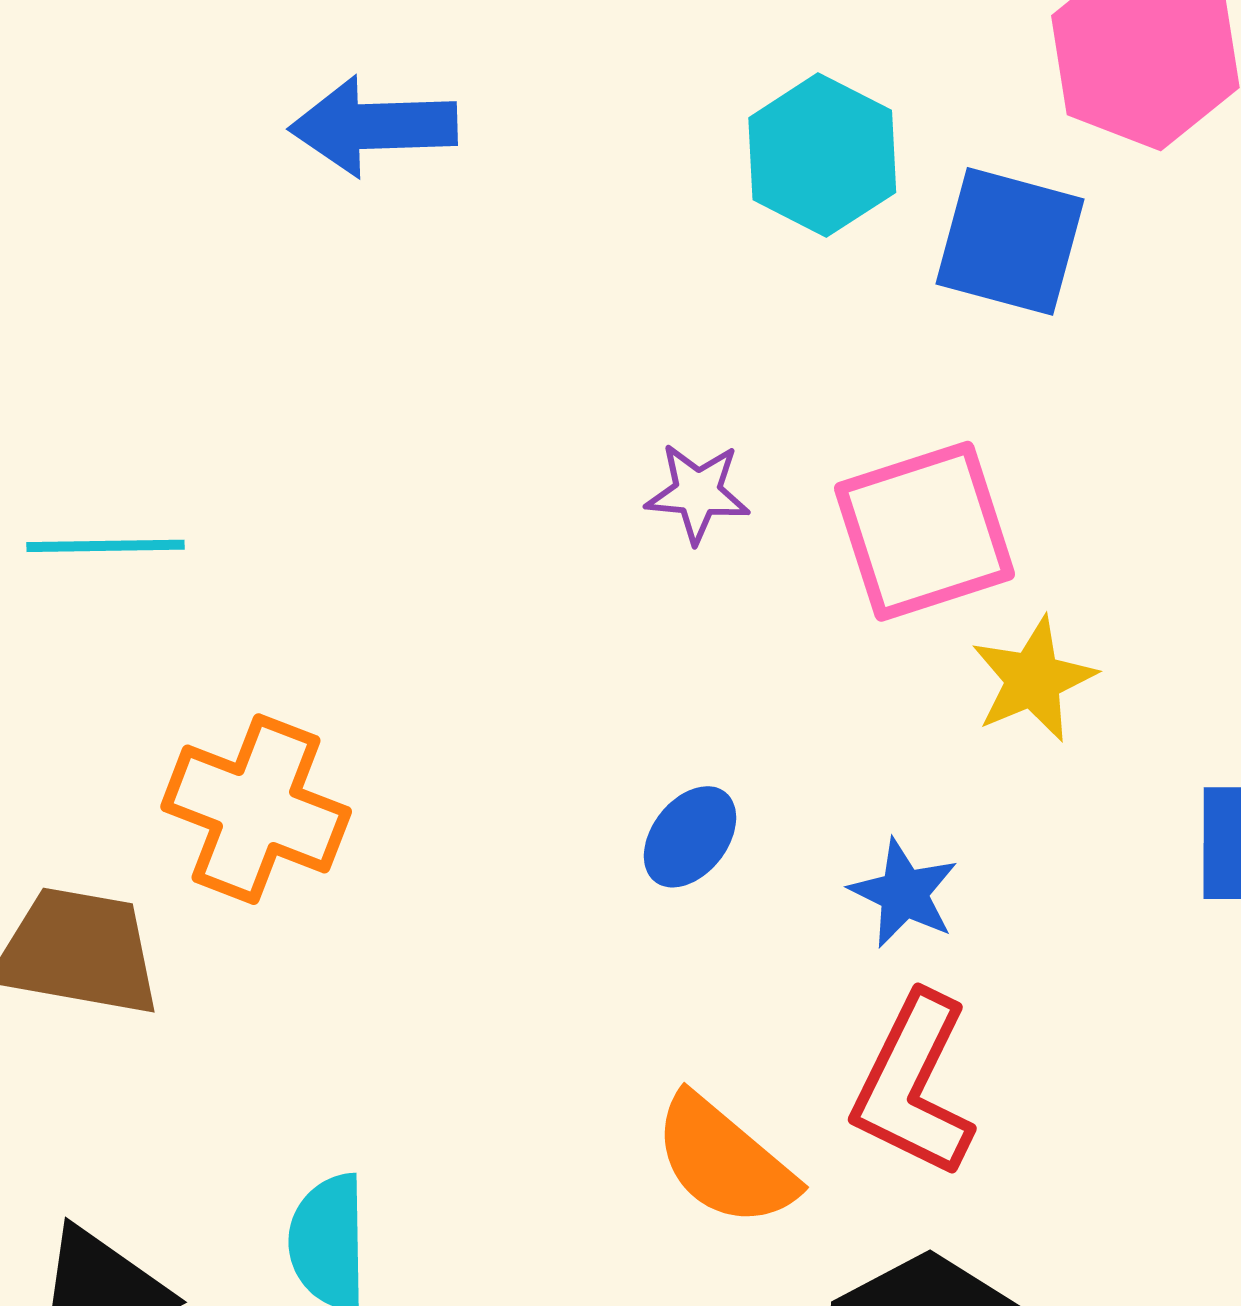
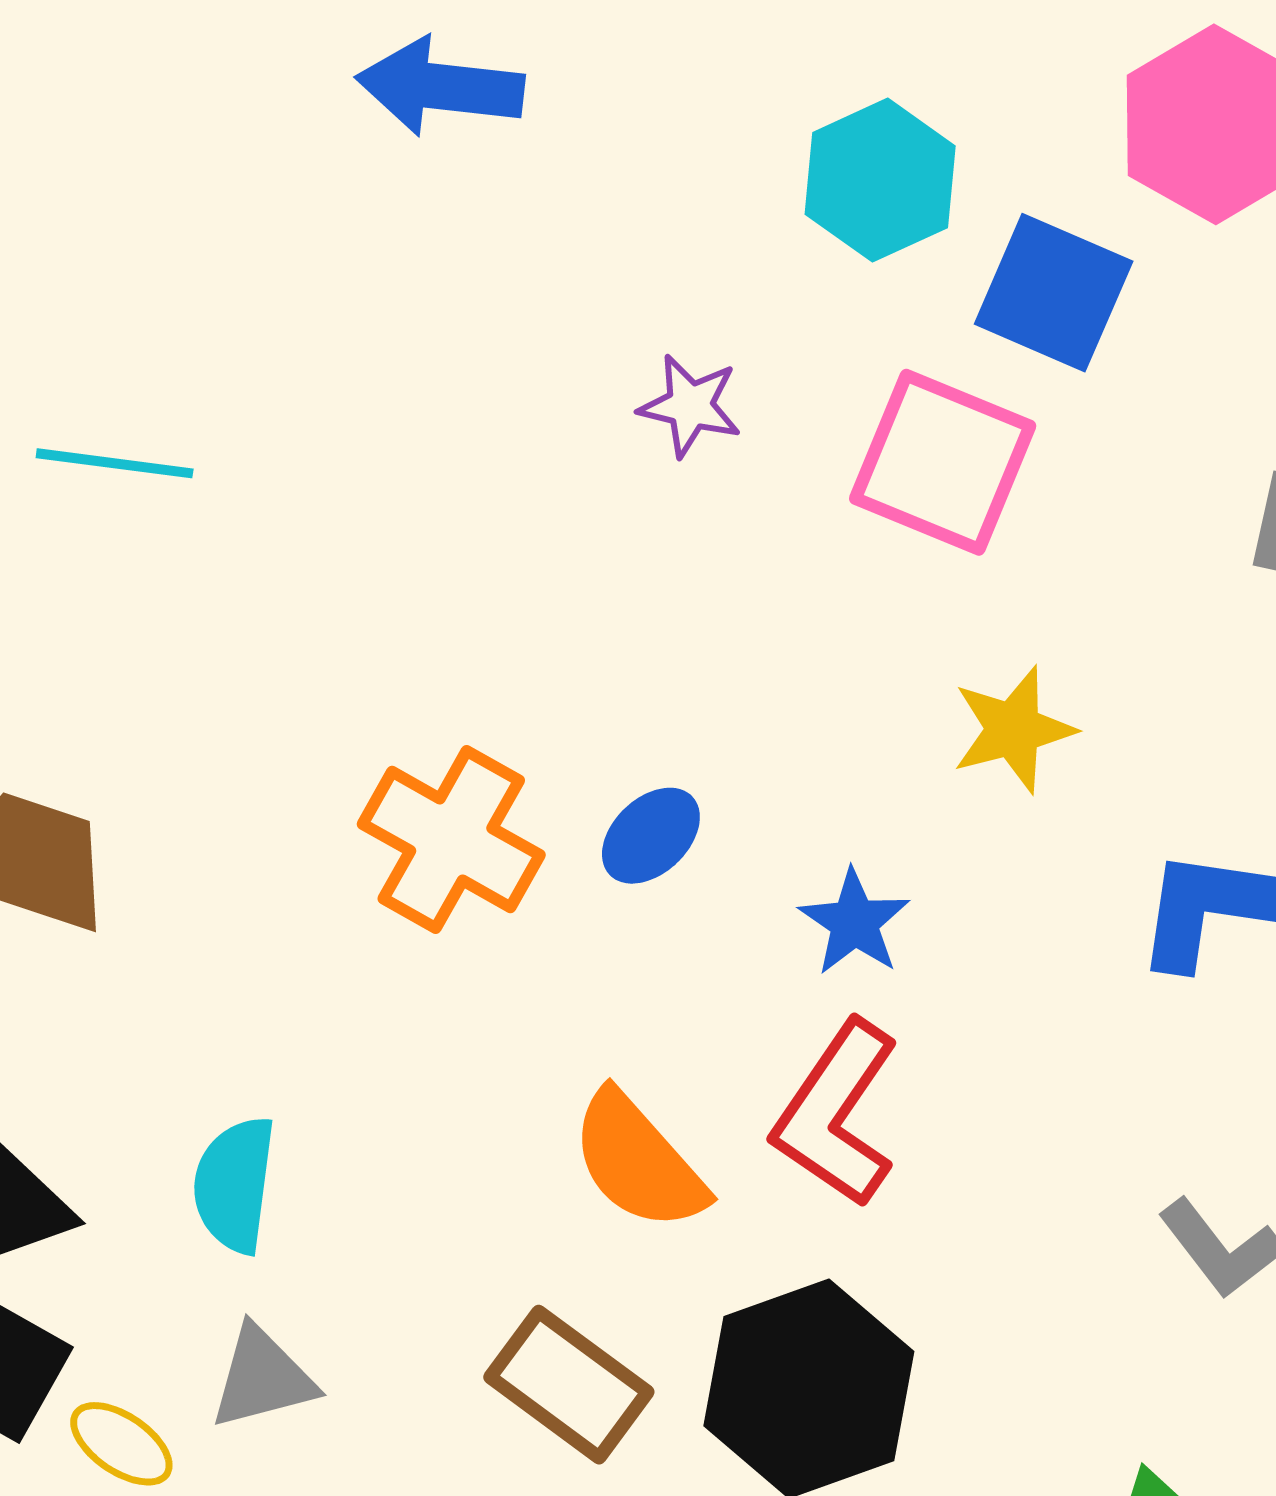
purple star: (698, 493) -> (690, 406), moved
pink square: (925, 531) -> (943, 462), moved, turned 32
orange cross: (256, 809) -> (451, 840), moved

